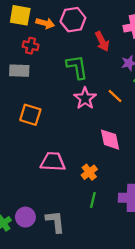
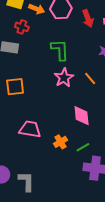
red arrow: (102, 41) -> (88, 19), moved
orange square: (30, 115) -> (15, 87), turned -30
green line: (93, 200) -> (83, 147), moved, turned 40

